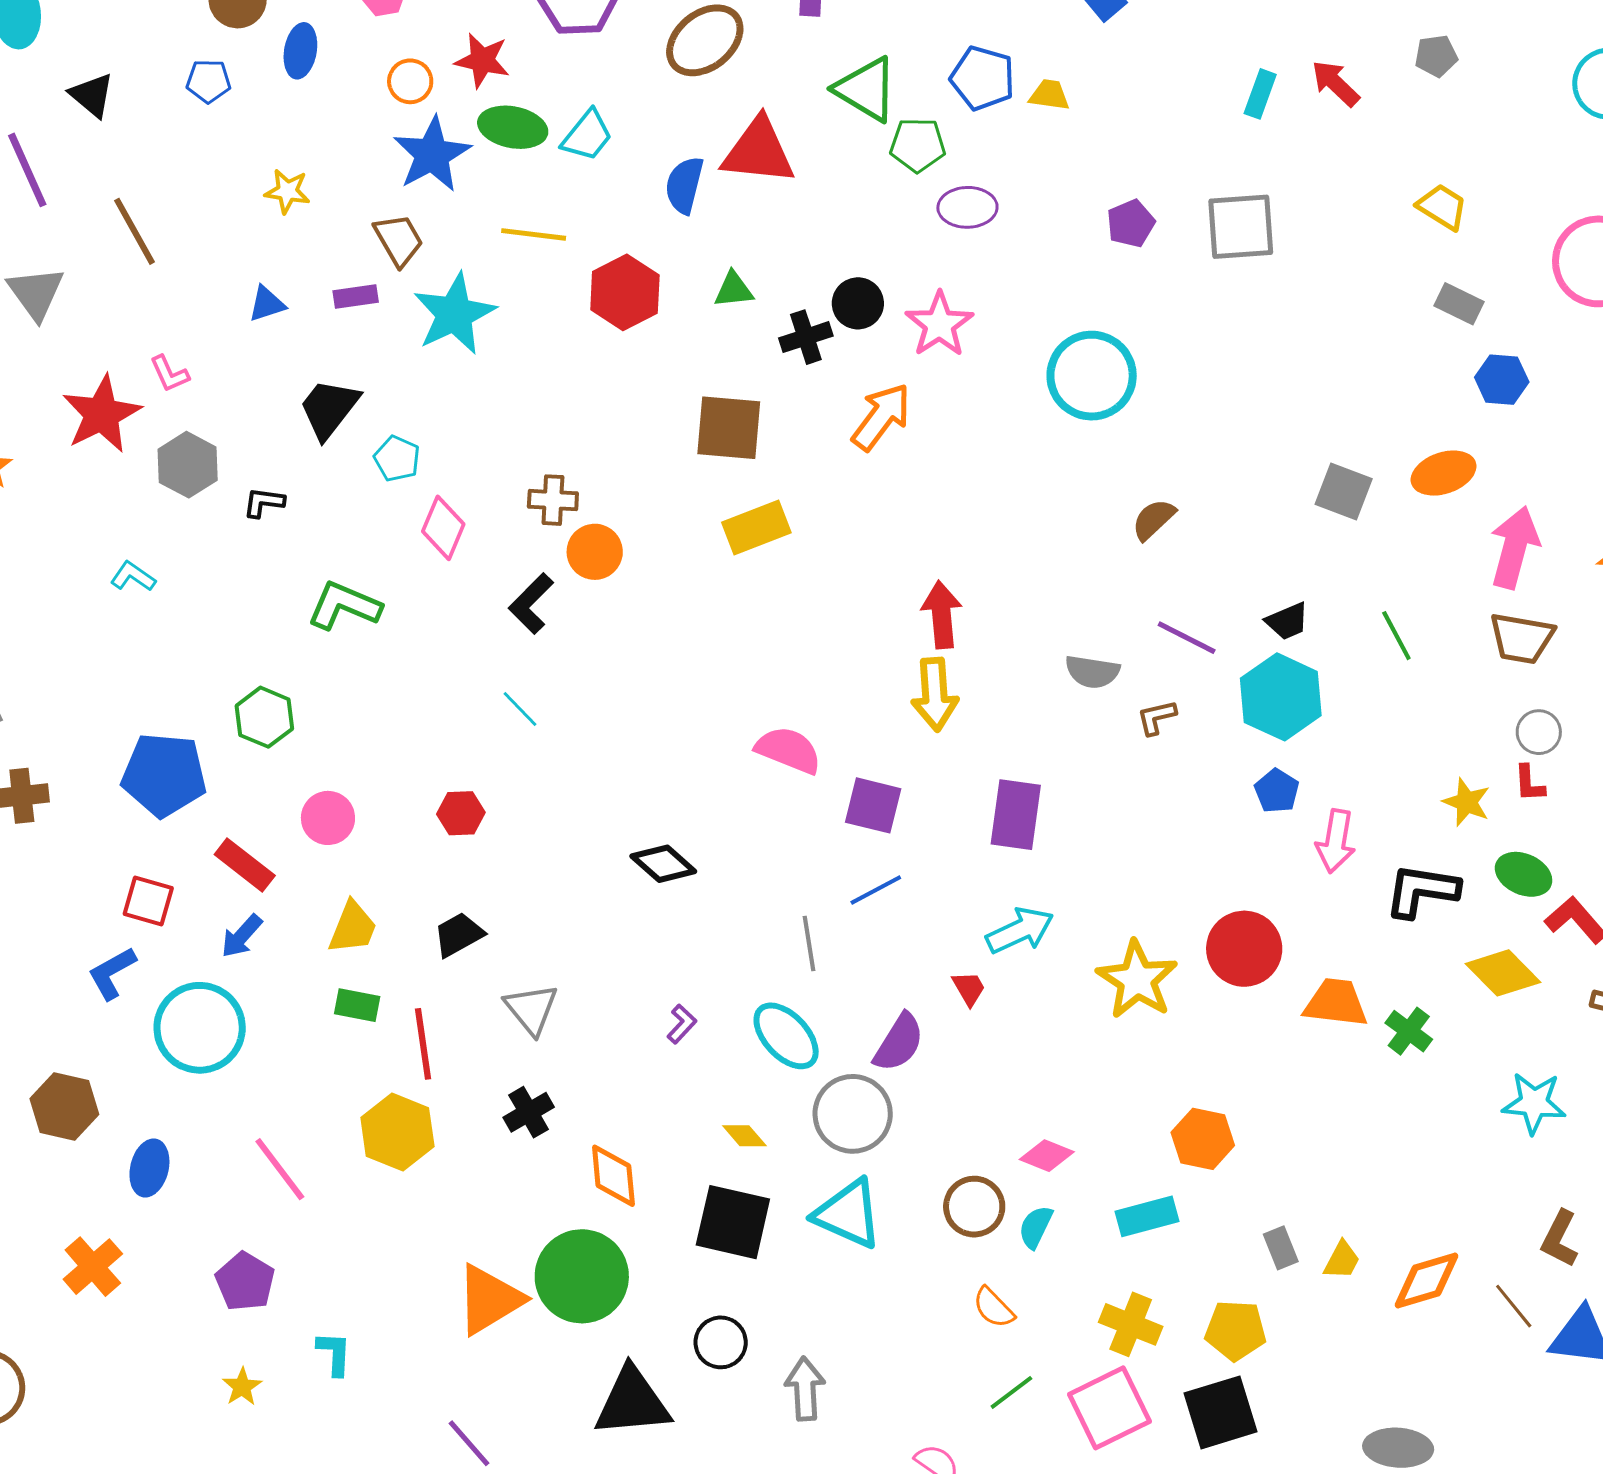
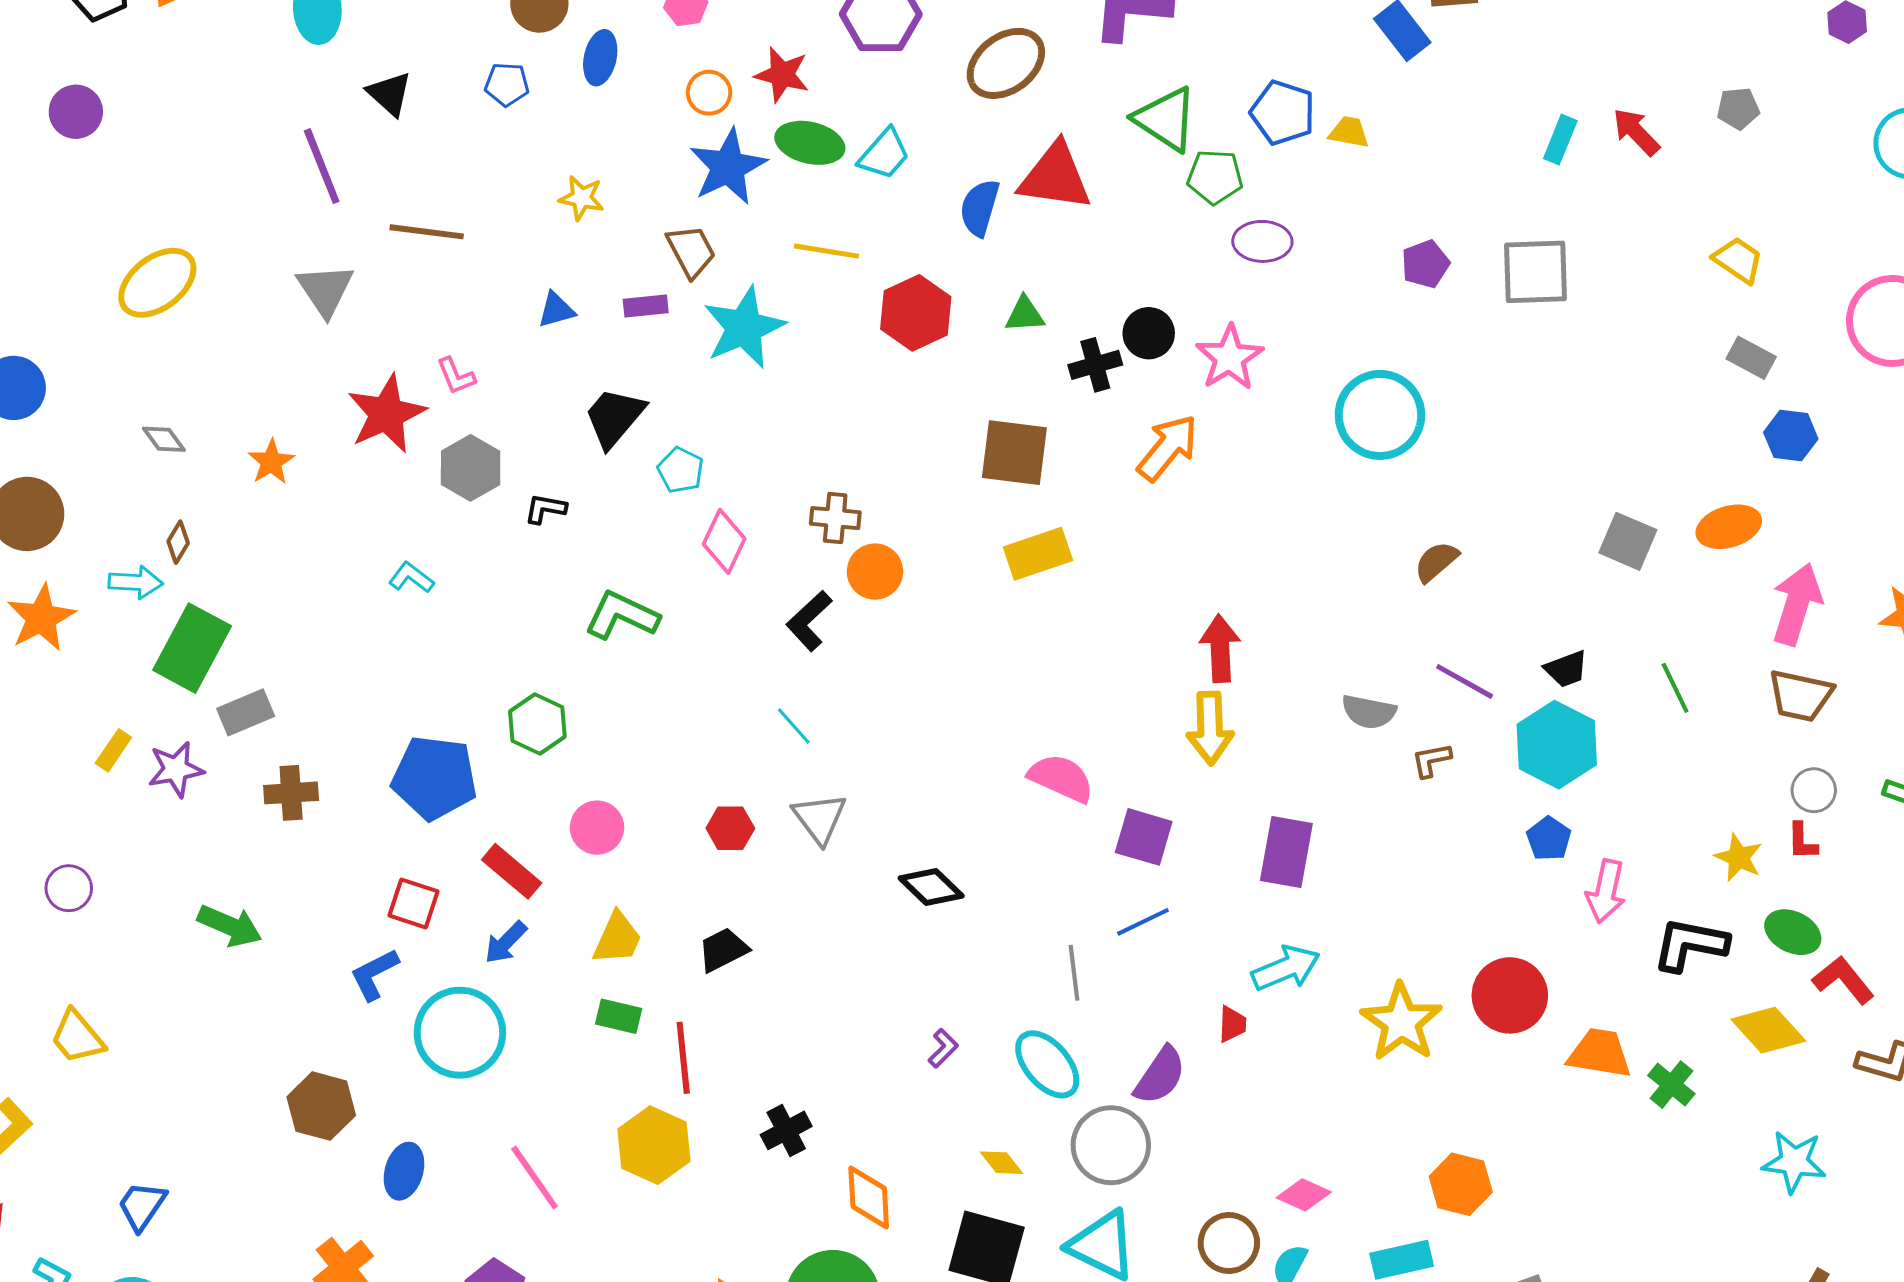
brown line: (134, 231) -> (427, 232), turned -56
red trapezoid: (969, 988) -> (1232, 1024), turned 30
gray triangle: (531, 1009) -> (820, 818), moved

